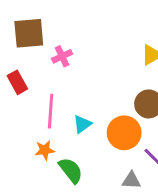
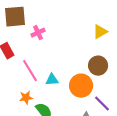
pink line: (51, 111) -> (30, 71), turned -35
cyan triangle: (82, 124) -> (52, 80), turned 32

